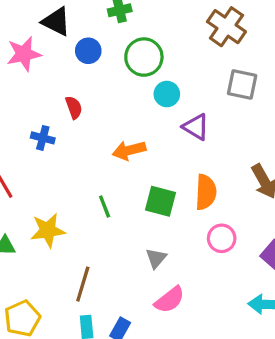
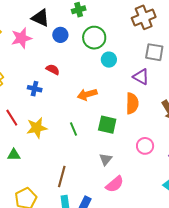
brown cross: (226, 27) -> (144, 17), turned 35
red semicircle: (74, 107) -> (53, 70), turned -40
purple triangle: (196, 127) -> (141, 77), moved
orange semicircle: (206, 192) -> (132, 103), moved
yellow star: (48, 230) -> (37, 128), moved

